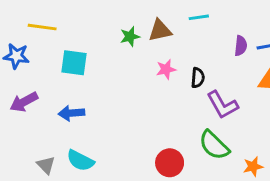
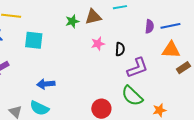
purple L-shape: (222, 105) -> (137, 68), turned -80
blue arrow: (71, 113) -> (46, 84), moved

